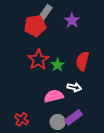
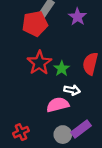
white arrow: (74, 87) -> (72, 90), moved
red cross: (22, 119) -> (21, 132), turned 32

